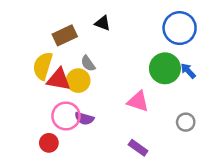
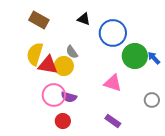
blue circle: (180, 28) -> (113, 33), moved
brown rectangle: (65, 35) -> (39, 20), moved, turned 54
red circle: (49, 143) -> (63, 121), moved

